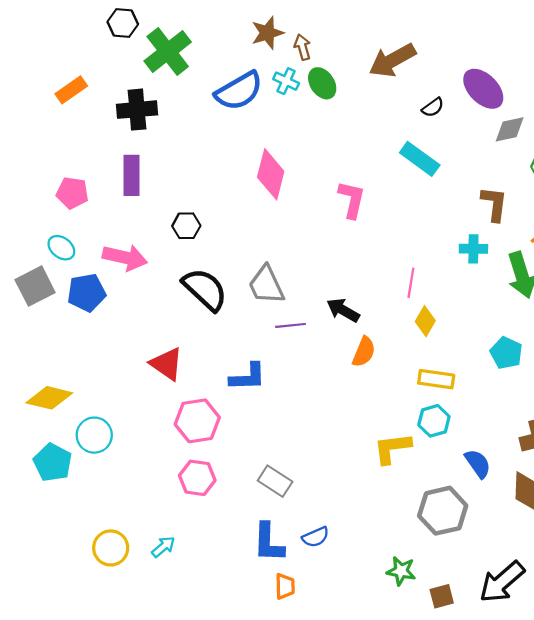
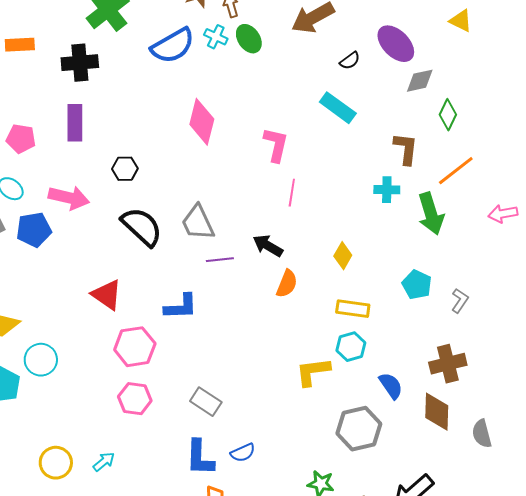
orange rectangle: (71, 90) -> (20, 45), turned 32
pink line: (411, 283) -> (292, 193), moved

